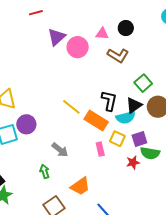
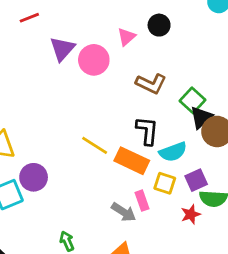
pink triangle: (102, 34) -> (126, 37), turned -40
brown L-shape: (118, 55) -> (151, 84), moved
black triangle: (134, 105) -> (201, 117), moved
gray arrow: (60, 150) -> (124, 212), moved

